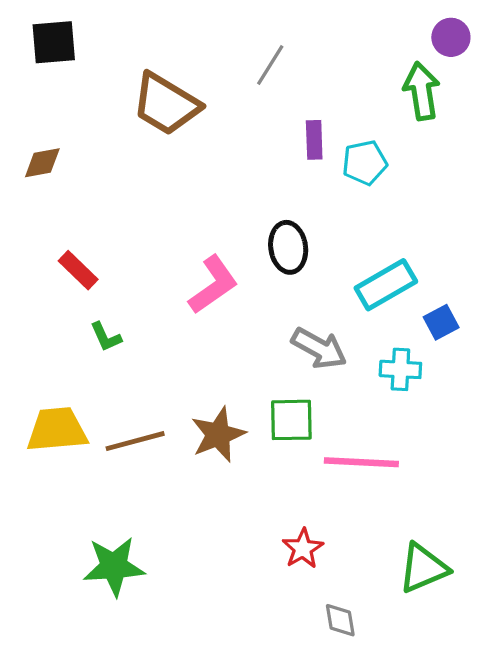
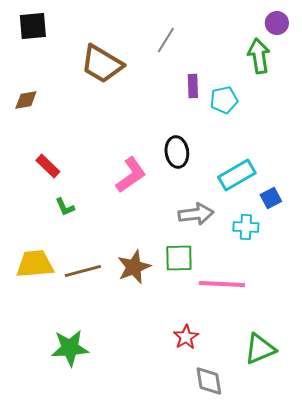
gray arrow: (319, 348) -> (196, 214), turned -36
gray diamond: (340, 620) -> (209, 381), size x1.4

